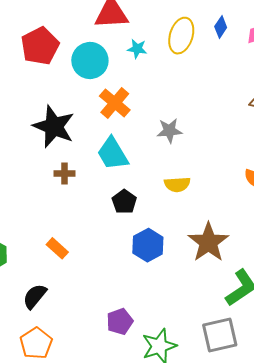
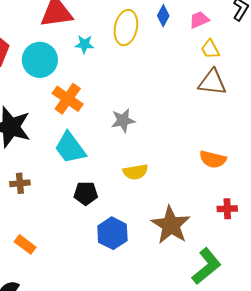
brown cross: (64, 173) -> (20, 183), moved
black pentagon: (124, 202) -> (86, 193), turned -30

